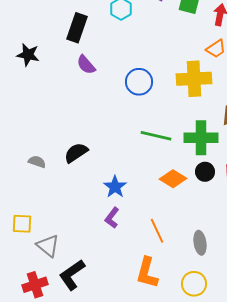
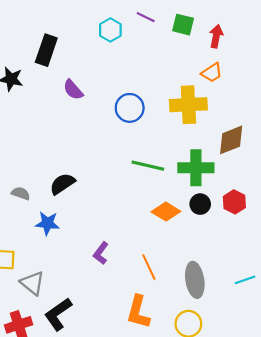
black rectangle: (77, 28) -> (46, 50), moved
blue star: (115, 187) -> (47, 223), moved, turned -30
gray ellipse: (200, 243) -> (195, 280), size x1.4

